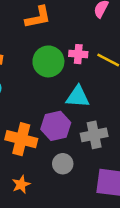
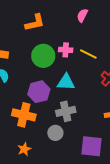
purple hexagon: (56, 126) -> (39, 92), moved
gray cross: (94, 135) -> (66, 111), moved

